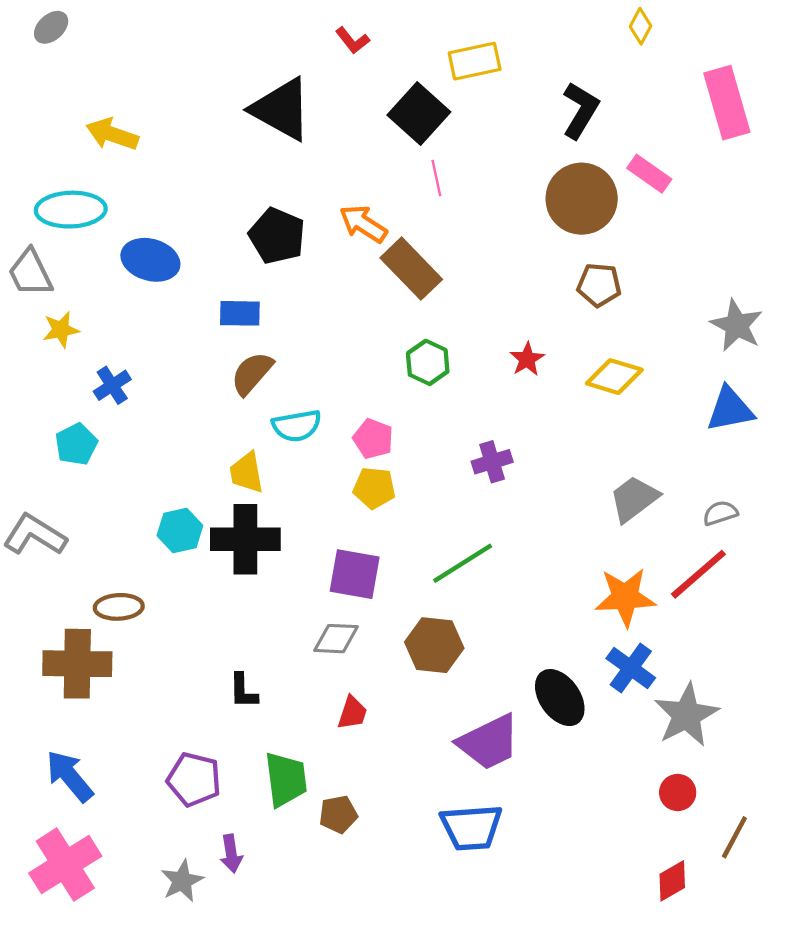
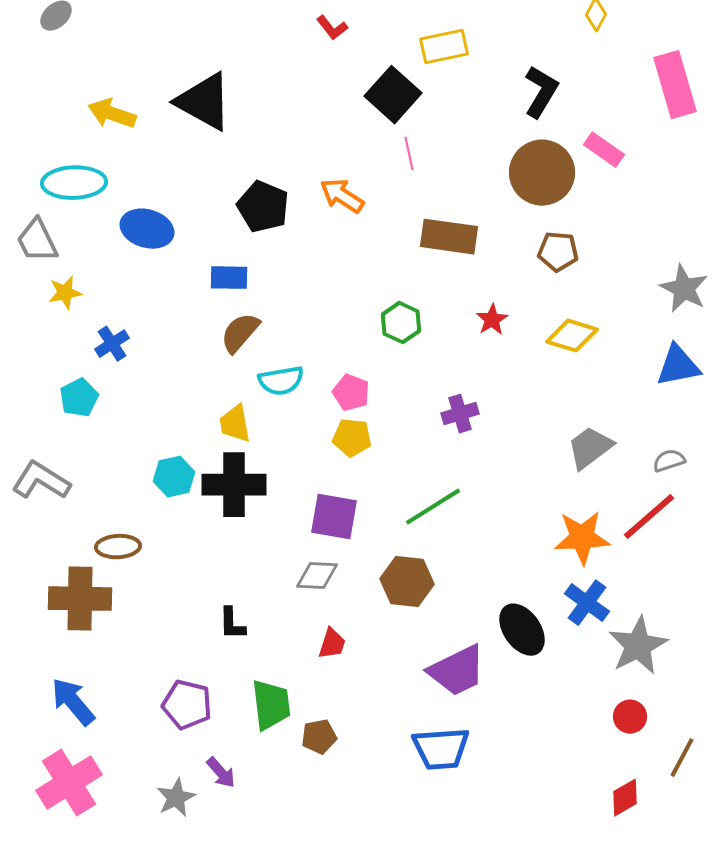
black triangle: (281, 109) -> (204, 102), moved
brown rectangle: (411, 269) -> (449, 237), moved, turned -38
purple arrow: (231, 854) -> (221, 773), turned -32

